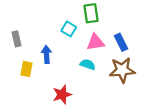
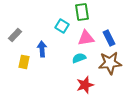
gray rectangle: (17, 39) -> (15, 35), turned 56
cyan semicircle: (88, 64) -> (79, 58), turned -40
red star: (62, 95) -> (85, 85), moved

